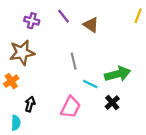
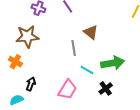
brown triangle: (91, 25) -> (91, 32), moved
orange cross: (11, 81) -> (15, 62), turned -32
cyan semicircle: (16, 123) -> (17, 100), turned -120

